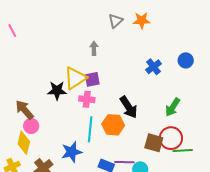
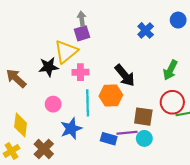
purple square: (92, 79) -> (82, 33), moved
brown arrow: (25, 110) -> (16, 78), moved
pink circle: (31, 126) -> (53, 104), moved
brown square: (154, 143) -> (143, 117), moved

